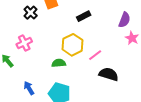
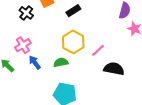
black rectangle: (84, 16) -> (73, 11), moved
blue arrow: (29, 88) -> (35, 62), moved

